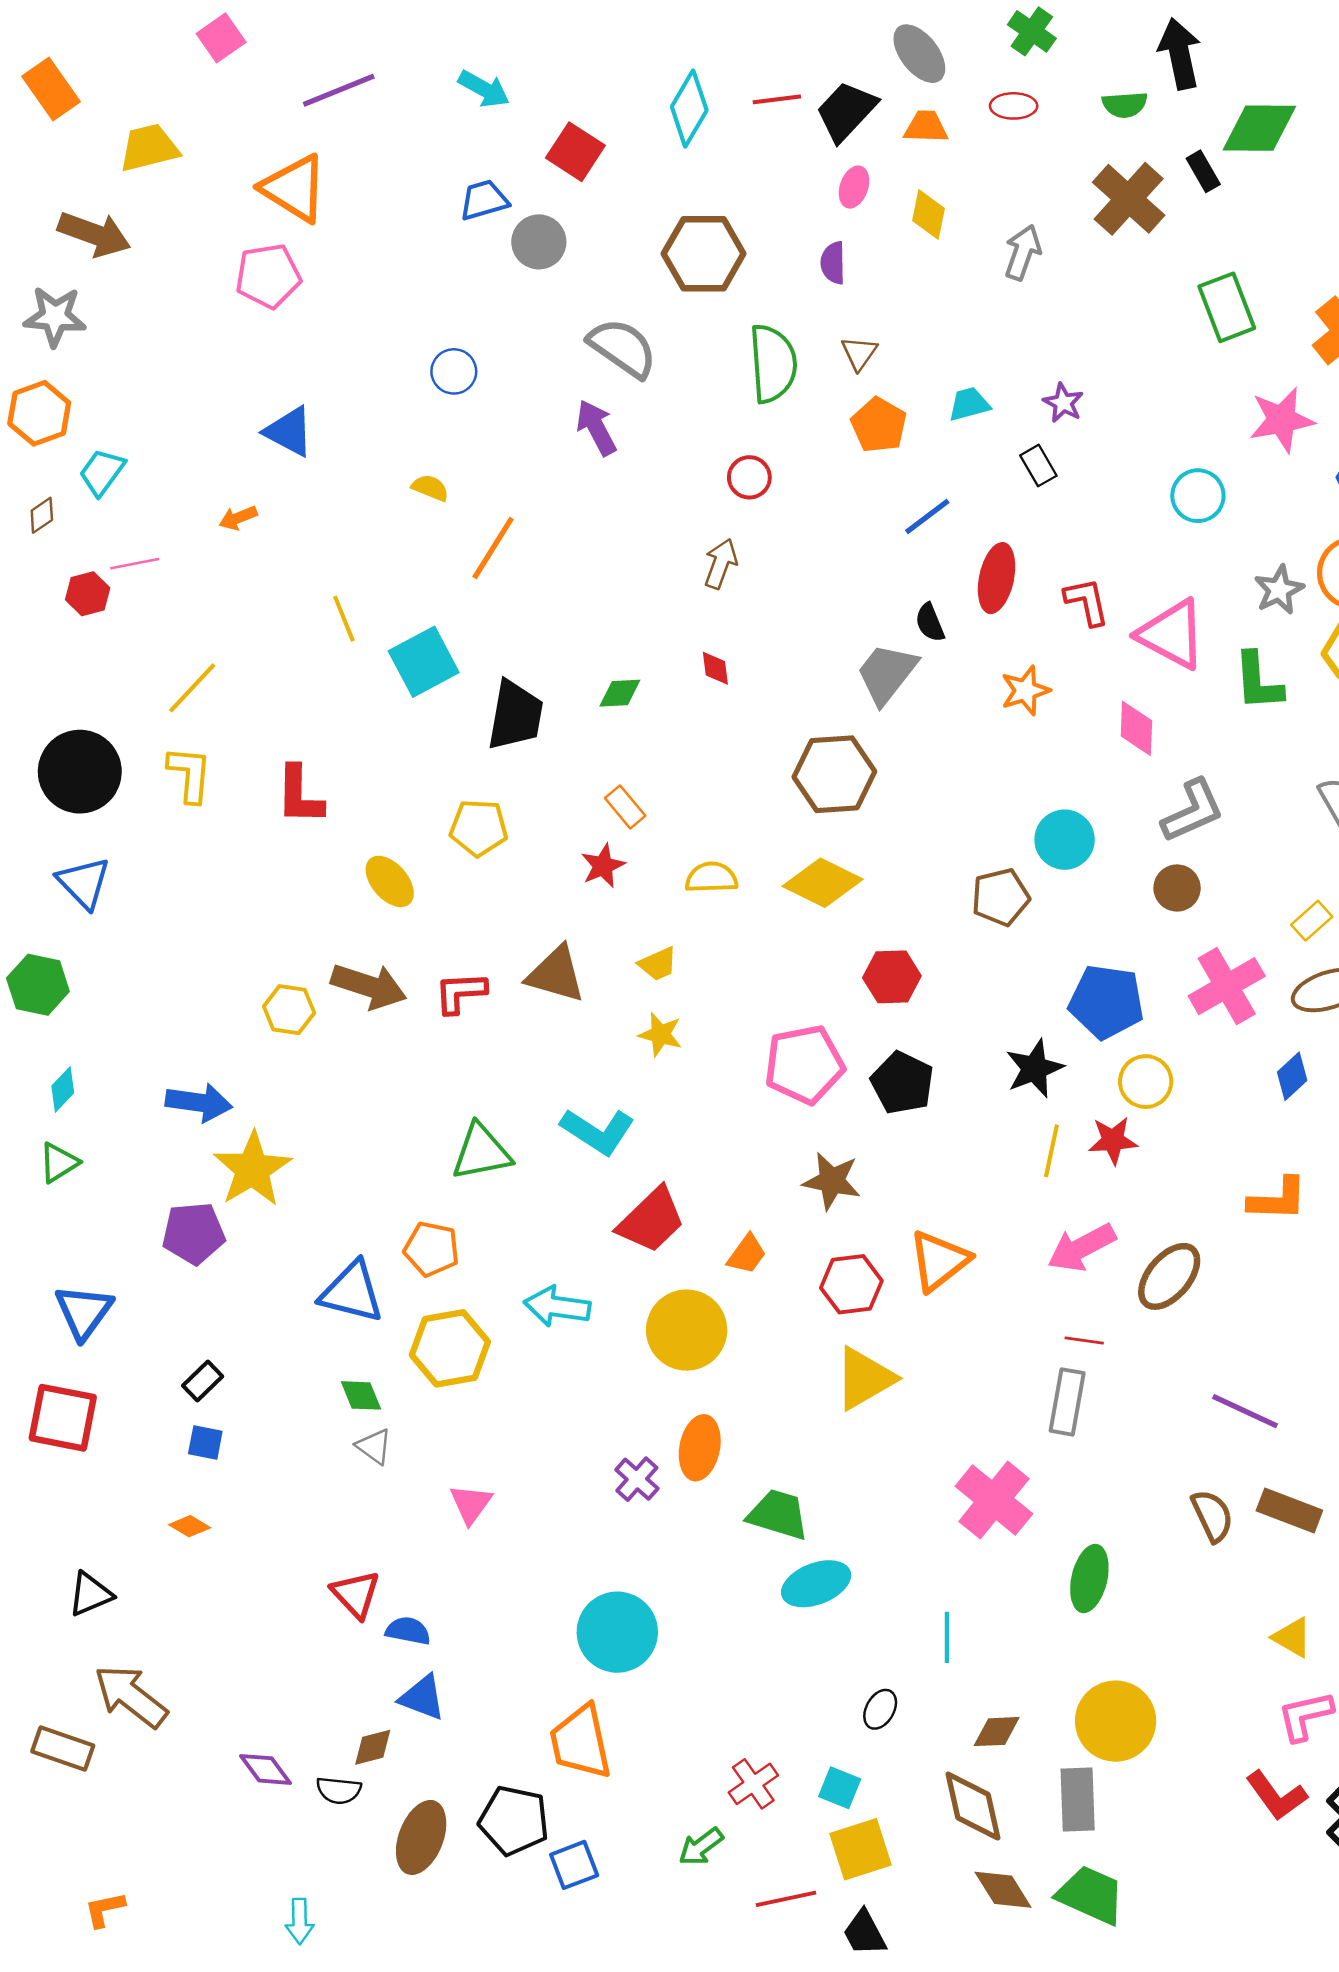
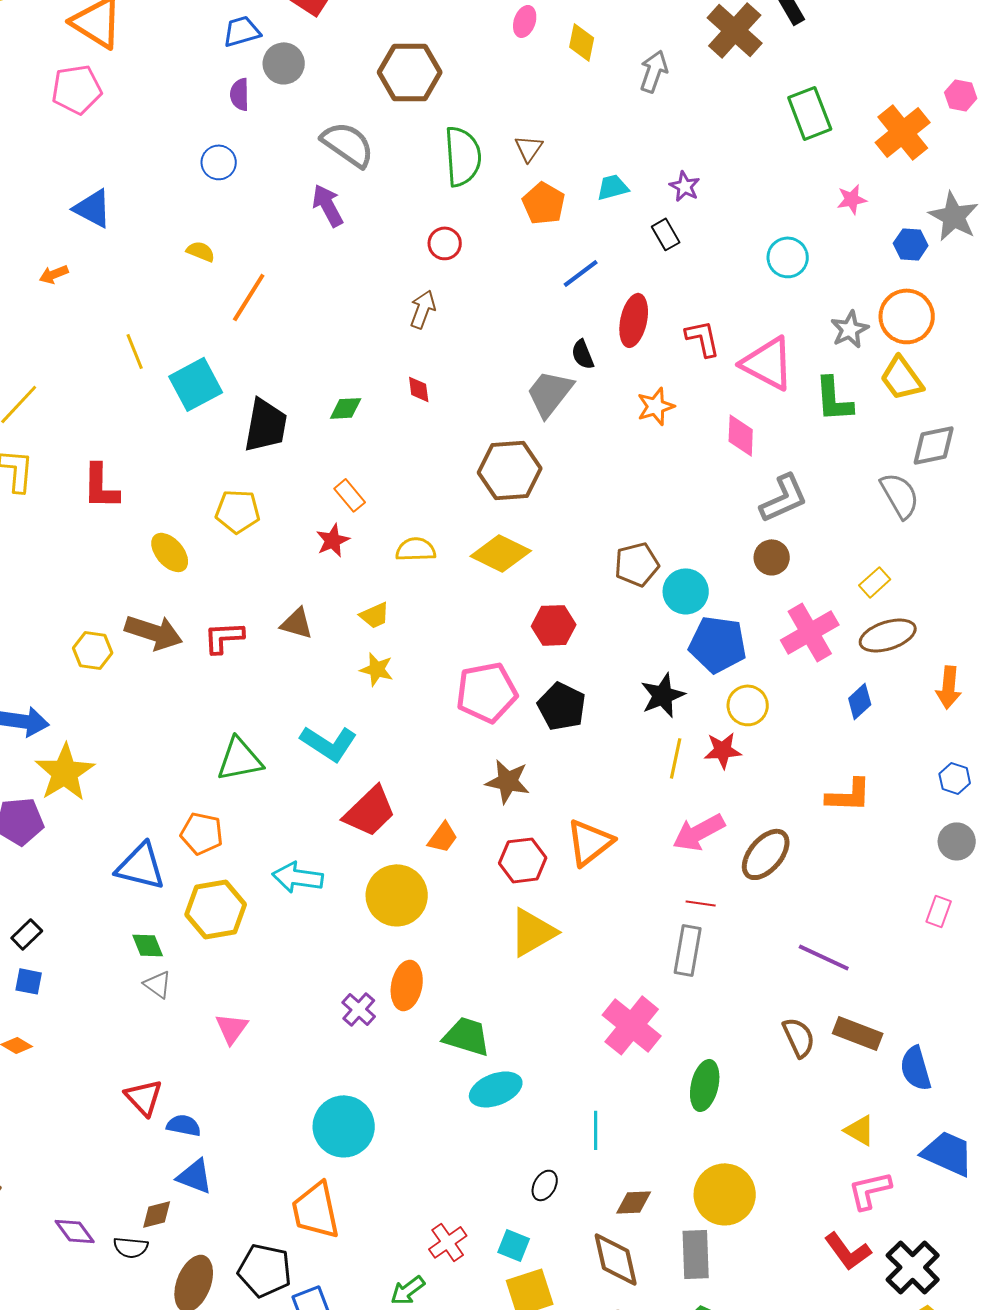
purple semicircle: (833, 263) -> (240, 94), moved
pink star: (1282, 420) -> (852, 199), size x0.6
cyan circle: (1065, 840) -> (686, 591), moved
brown triangle: (556, 974) -> (297, 623), size x0.7

